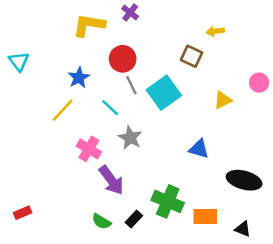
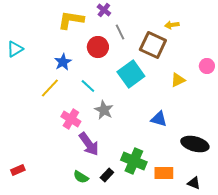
brown square: (191, 56) -> (153, 45), size x1.5
cyan triangle: (19, 61) -> (15, 49), turned 36
gray line: (131, 85) -> (120, 32), moved

